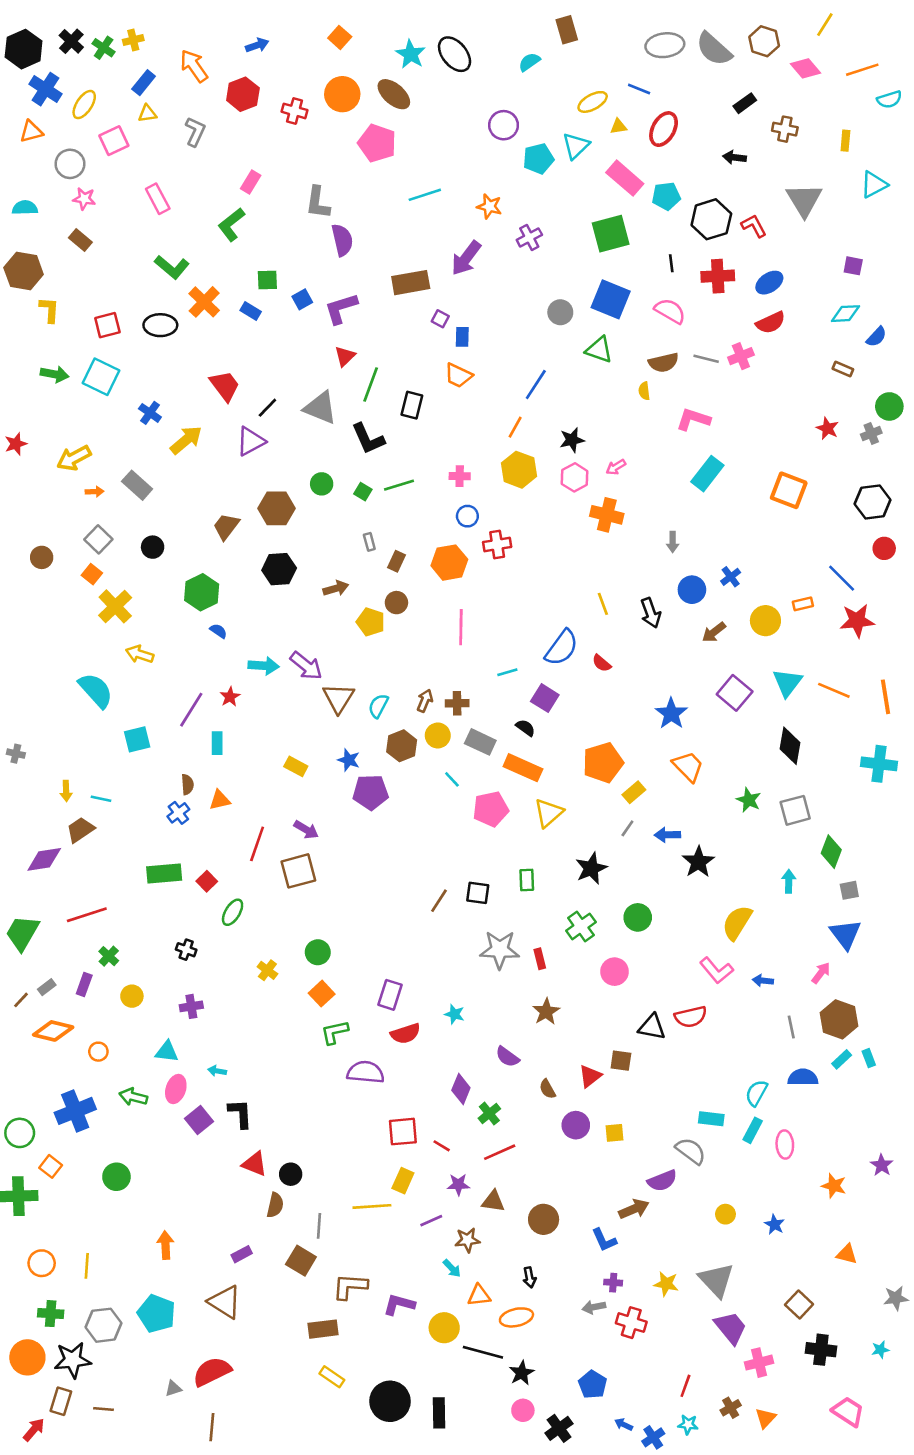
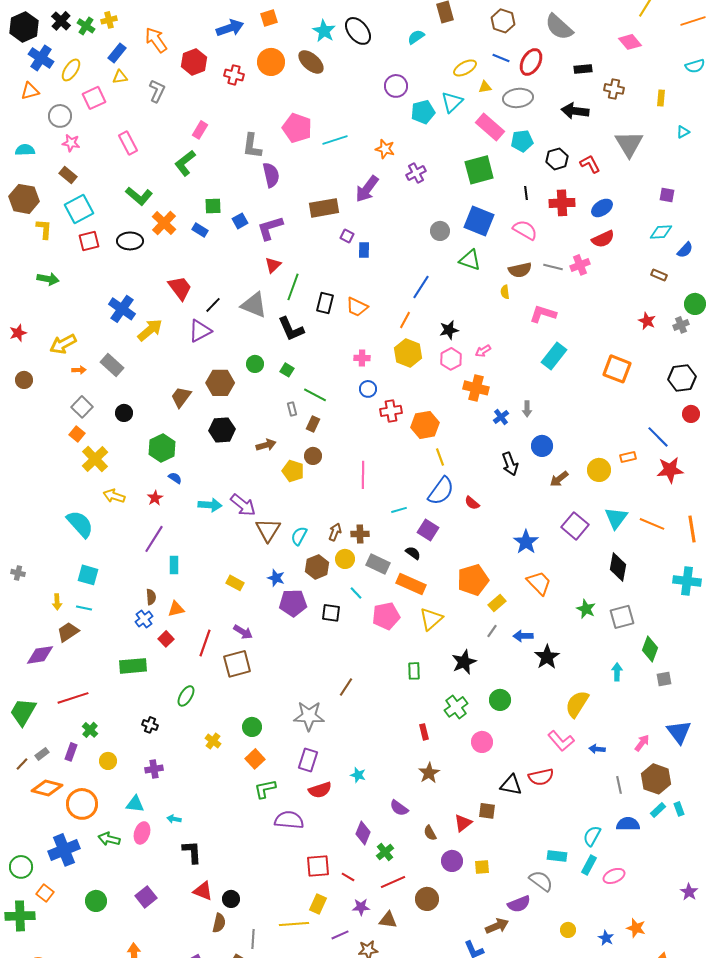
orange square: (340, 37) -> (269, 18), turned 30
brown hexagon: (764, 41) -> (503, 21), moved
blue arrow: (257, 45) -> (230, 28), moved, size x1.5
gray ellipse: (665, 45) -> (518, 98), moved
orange line: (862, 70) -> (693, 21), moved
black rectangle: (745, 103) -> (583, 69), turned 30
red ellipse: (664, 129) -> (531, 62), moved
pink pentagon: (377, 143) -> (297, 128), moved
black arrow: (735, 157) -> (575, 111), size x1.5
cyan triangle: (874, 185) -> (683, 132), size x0.6
black hexagon: (711, 219) -> (557, 159), size x0.7
orange trapezoid: (458, 375) -> (357, 307), moved
cyan square: (101, 377) -> (79, 209), moved, turned 36
blue cross: (150, 413) -> (122, 309), size x1.5
green line: (399, 485) -> (315, 395), moved, turned 45
brown circle: (42, 557) -> (24, 380), moved
orange hexagon: (449, 563) -> (425, 425), moved
blue cross: (731, 577) -> (501, 417), moved
yellow line: (603, 604) -> (440, 457), moved
red star: (230, 697) -> (155, 498), moved
cyan square: (137, 739) -> (88, 575), moved, turned 30
red square: (207, 881) -> (166, 639), moved
black square: (478, 893) -> (331, 613), moved
blue triangle: (845, 934) -> (679, 732), moved
gray star: (500, 950) -> (309, 716), moved
orange circle: (98, 1052) -> (82, 804), size x2.0
purple square: (199, 1120) -> (146, 897), moved
pink ellipse: (785, 1144) -> (614, 876), turned 70
orange star: (834, 1186) -> (636, 928), moved
brown circle: (544, 1219) -> (427, 899), moved

